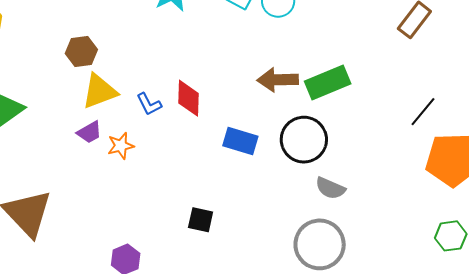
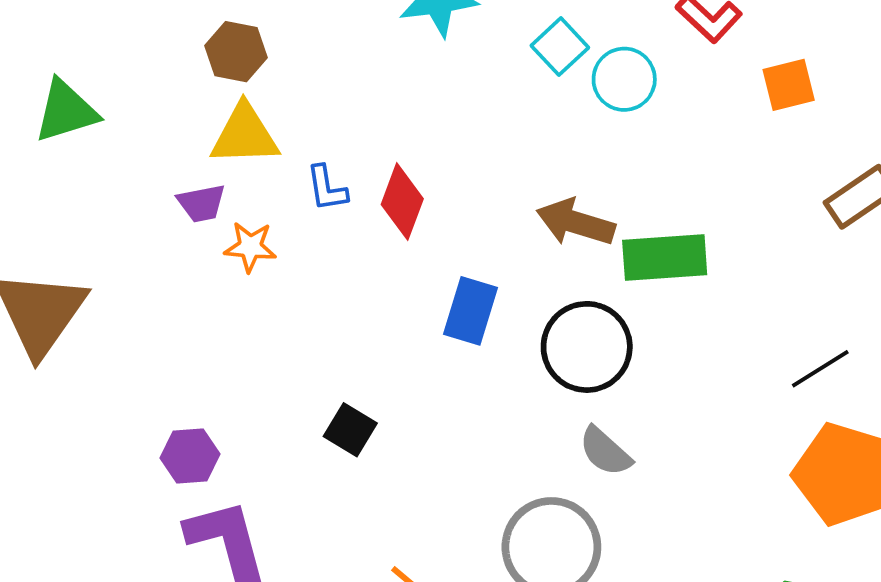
blue rectangle: (240, 141) -> (470, 311), turned 72

